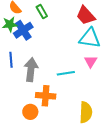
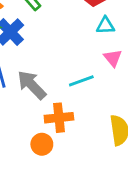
cyan triangle: (90, 38) -> (105, 26), size x0.6
gray arrow: (31, 70) -> (32, 85), turned -40

